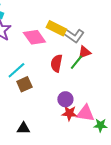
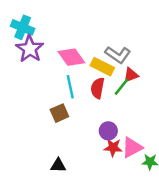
yellow rectangle: (56, 28) -> (102, 67), moved
cyan line: (16, 70) -> (70, 87), moved, turned -60
pink triangle: (85, 113) -> (132, 148), turned -36

